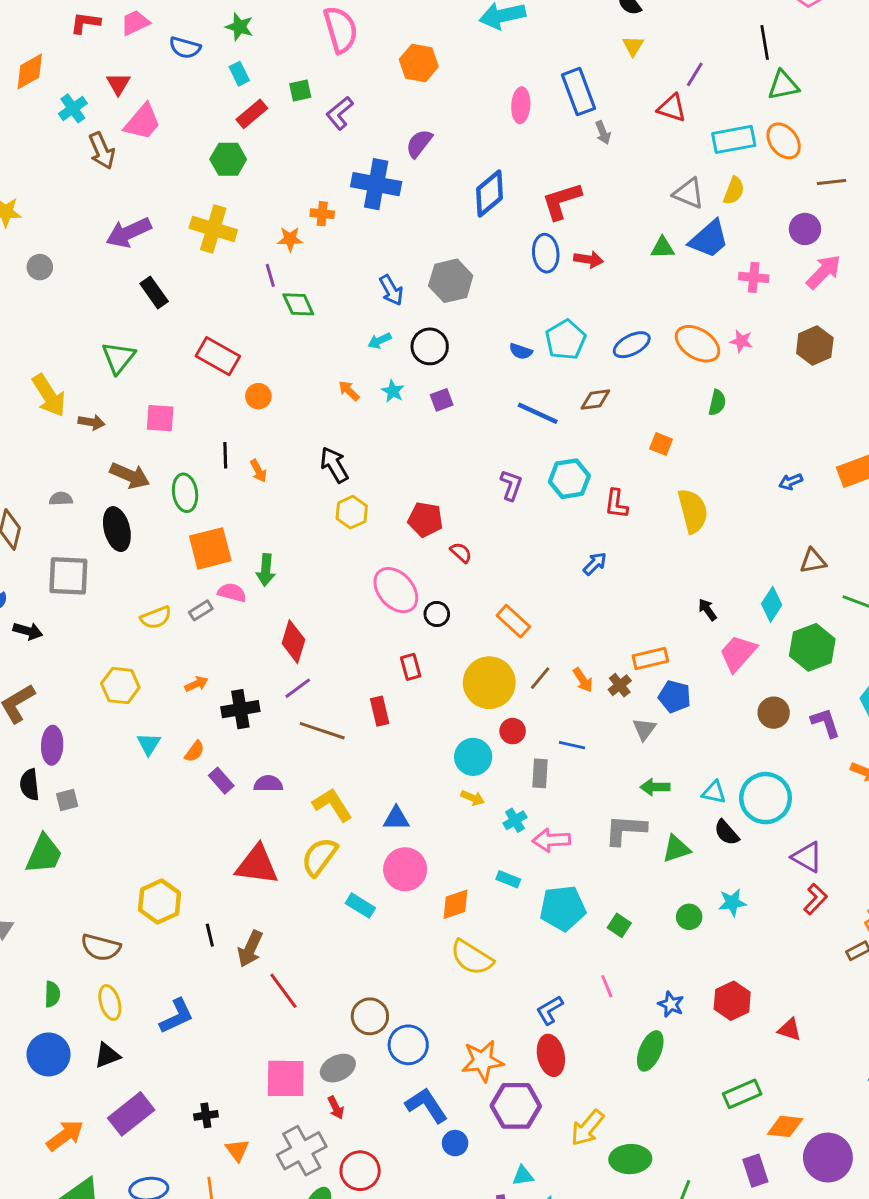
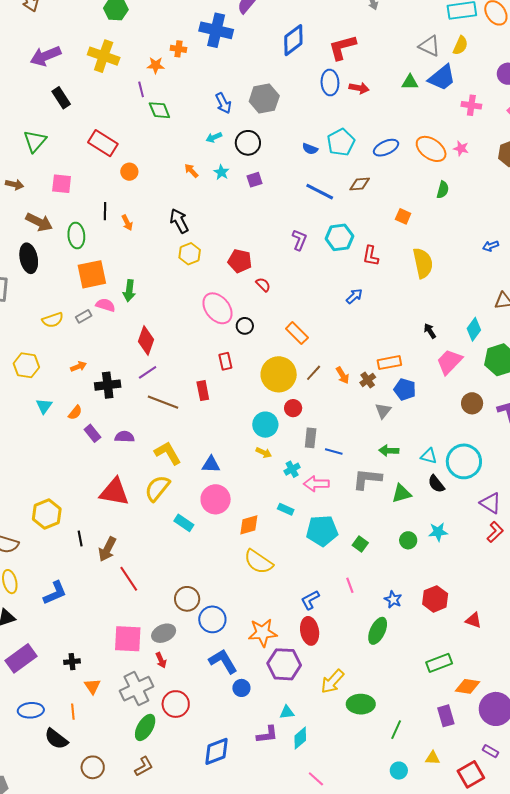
blue line: (572, 745) -> (334, 451), moved

